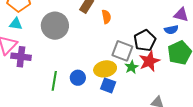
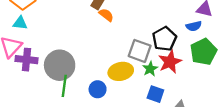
orange semicircle: (106, 17) -> (106, 15), moved, turned -40
gray circle: (55, 26) -> (60, 65), moved
blue circle: (78, 78) -> (98, 89), moved
blue square: (108, 85) -> (155, 94), moved

